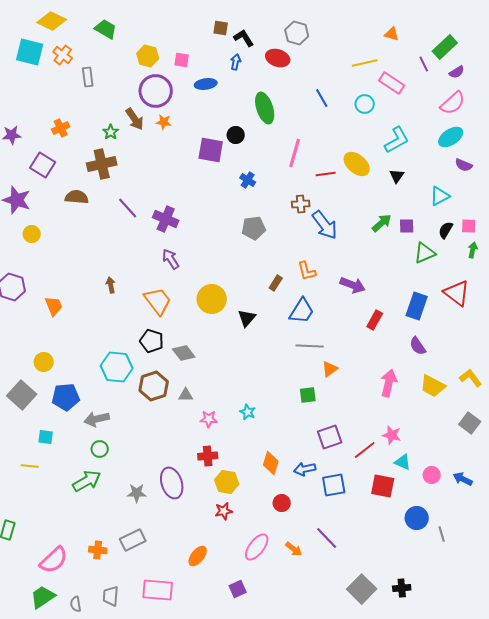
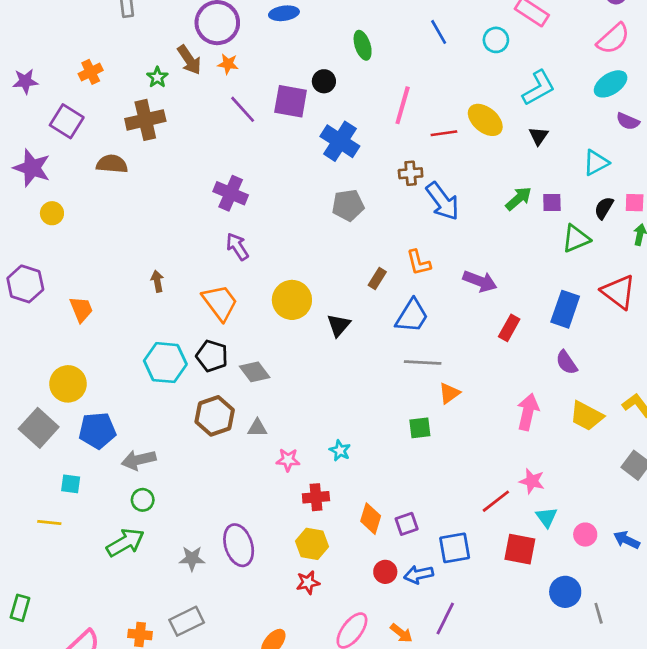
green ellipse: (265, 108) -> (363, 45), size x0.7
blue cross: (248, 180) -> (340, 141), size x1.8
purple line: (128, 208) -> (243, 109), moved
yellow circle: (44, 362) -> (68, 384), size x1.4
cyan hexagon: (117, 367) -> (165, 363), moved
purple square: (330, 437) -> (407, 524), moved, size x0.7
red cross: (208, 456) -> (316, 497), moved
cyan triangle: (403, 462) -> (547, 517), turned 30
blue arrow: (305, 469) -> (419, 575), moved
purple line: (327, 538) -> (445, 619), turned 70

